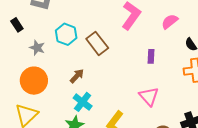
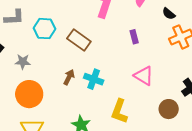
cyan hexagon: (66, 34) -> (44, 29), moved
cyan cross: (83, 102) -> (94, 79), moved

